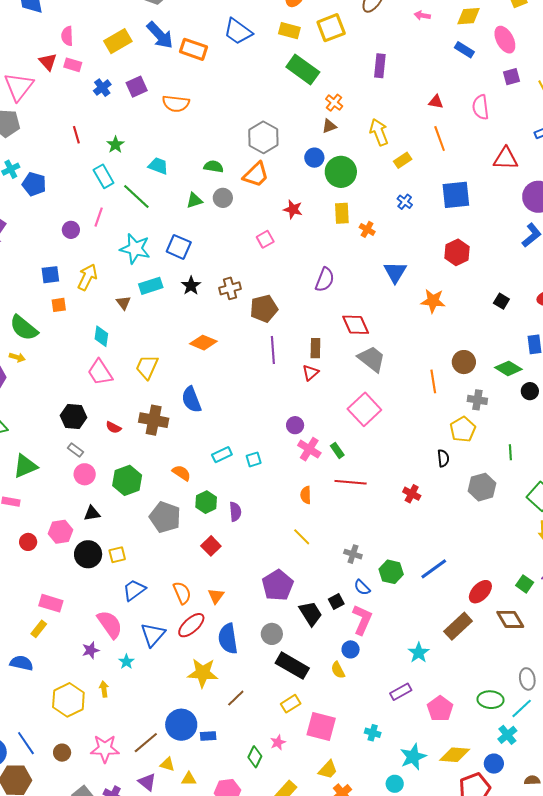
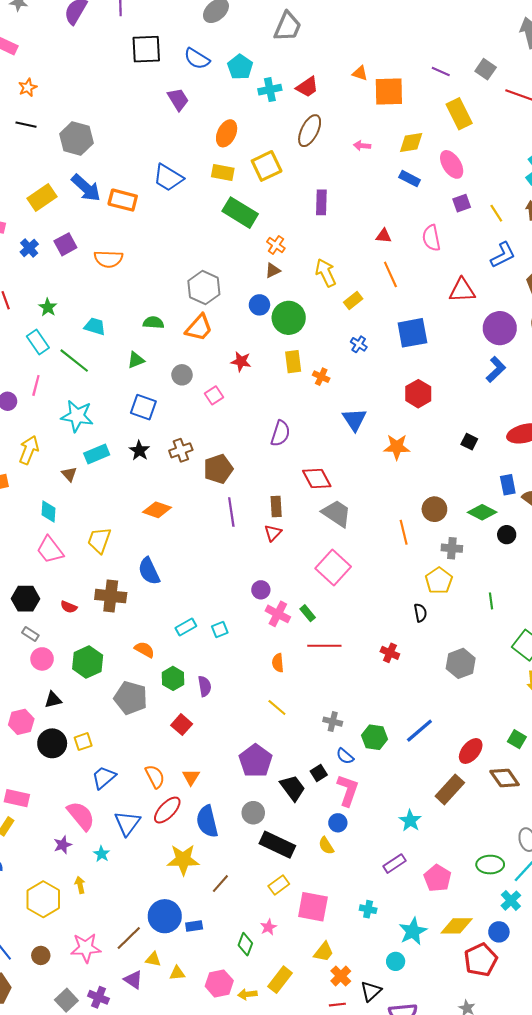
gray circle: (223, 198) -> (182, 375), moved
blue square: (179, 247) -> (143, 407), moved
gray hexagon: (482, 487) -> (461, 663), moved

